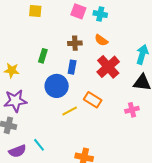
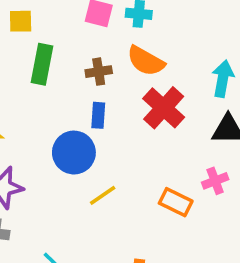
orange semicircle: (101, 40) -> (146, 61), size x1.5
green rectangle: (43, 56) -> (42, 64), moved, size x1.5
orange rectangle: (93, 100) -> (176, 202), moved

